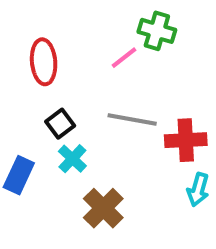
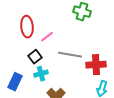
pink line: (124, 58) -> (47, 37), moved
cyan cross: (72, 159) -> (41, 74), turned 32

